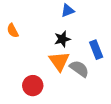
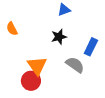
blue rectangle: (96, 50) -> (91, 47), turned 48
orange triangle: (59, 61) -> (37, 66), moved

